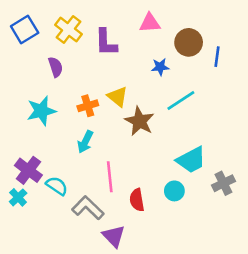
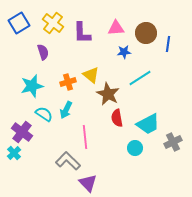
pink triangle: (150, 23) -> (116, 28), moved
cyan semicircle: (57, 186) -> (44, 114), moved
red semicircle: (137, 200) -> (117, 118), moved

